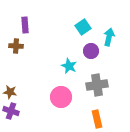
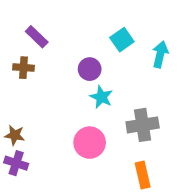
purple rectangle: (25, 25) -> (37, 37), turned -42
purple circle: (91, 51) -> (90, 69), moved

